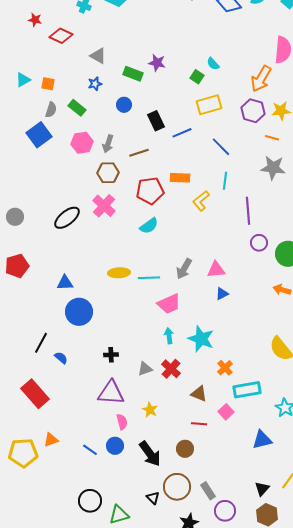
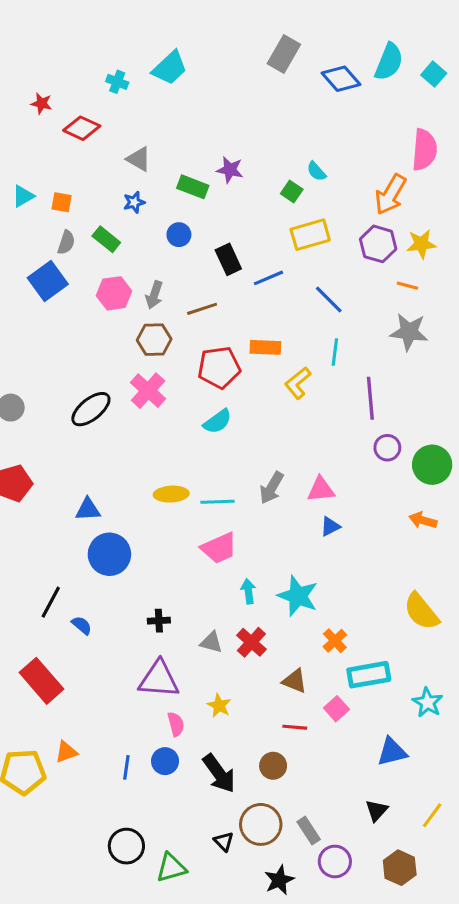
pink trapezoid: (169, 304) -> (219, 548), moved
gray triangle: (145, 369) -> (211, 642), turned 35
blue line: (90, 450) -> (126, 767), turned 63
black triangle: (262, 489) -> (377, 811), moved

